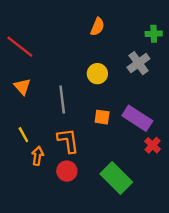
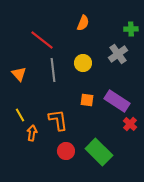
red line: (20, 47) -> (42, 40), moved
gray line: (62, 99) -> (53, 70), moved
red circle: (67, 171) -> (66, 151), moved

